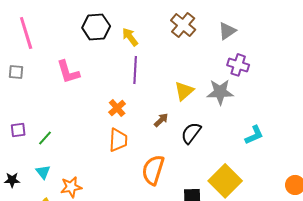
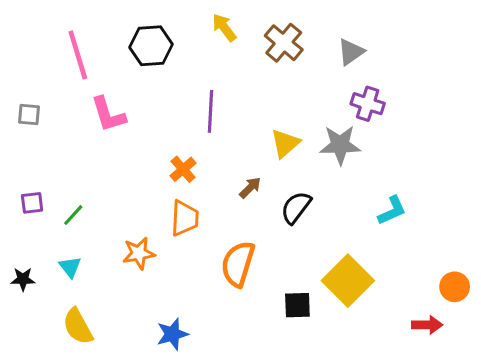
pink line: (26, 33) -> (78, 55), moved
yellow arrow: (130, 37) -> (224, 27), moved
orange star: (71, 187) -> (139, 253), moved

